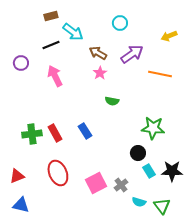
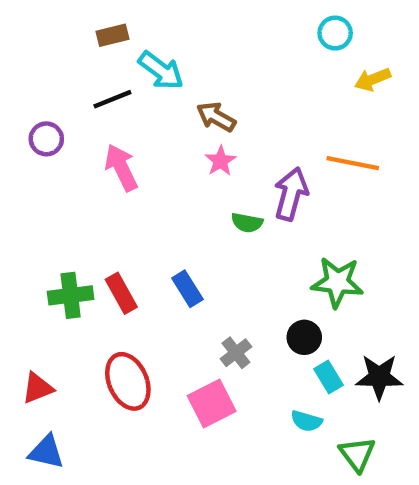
cyan circle: (120, 23) -> (335, 33), moved
purple arrow: (132, 54) -> (291, 194), moved, turned -40
gray cross: (121, 185) -> (236, 353), moved
cyan semicircle: (139, 202) -> (306, 421), moved

